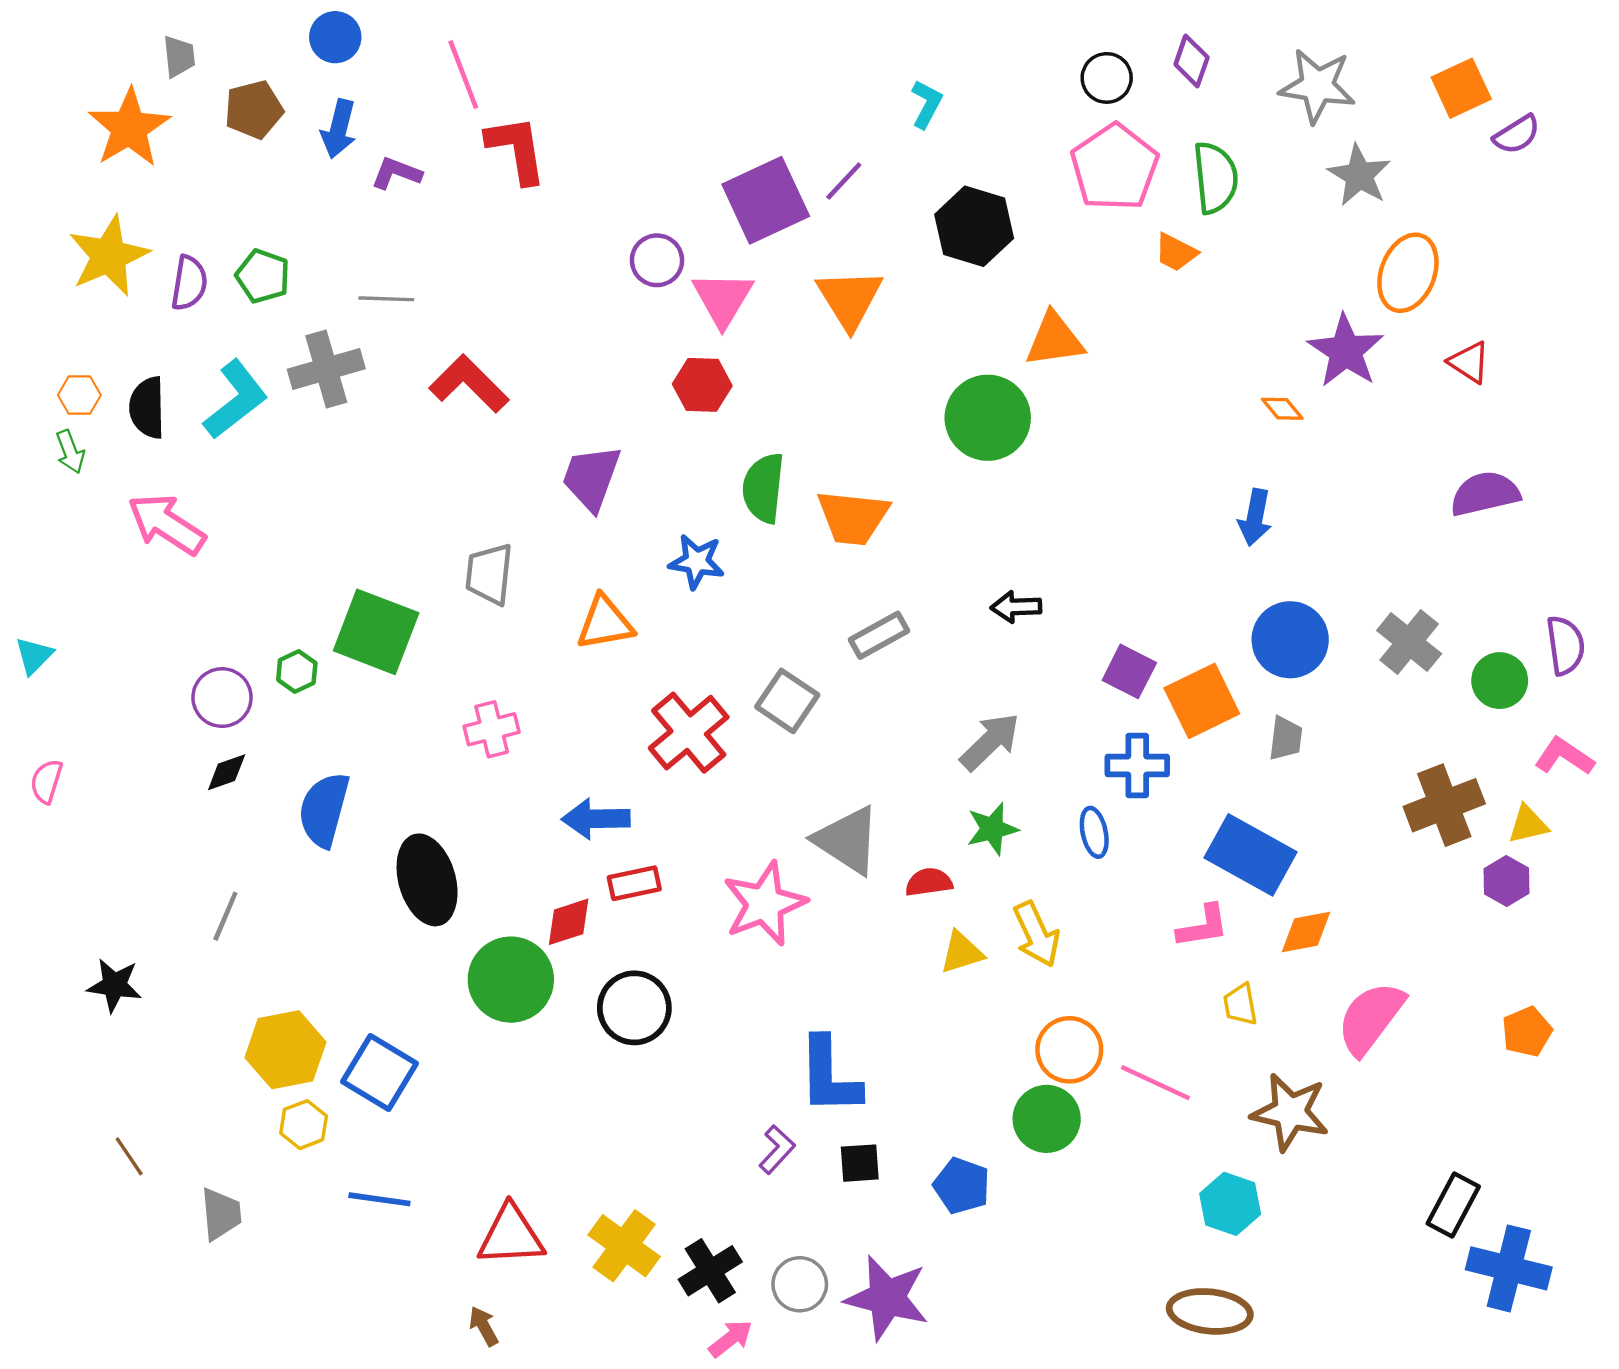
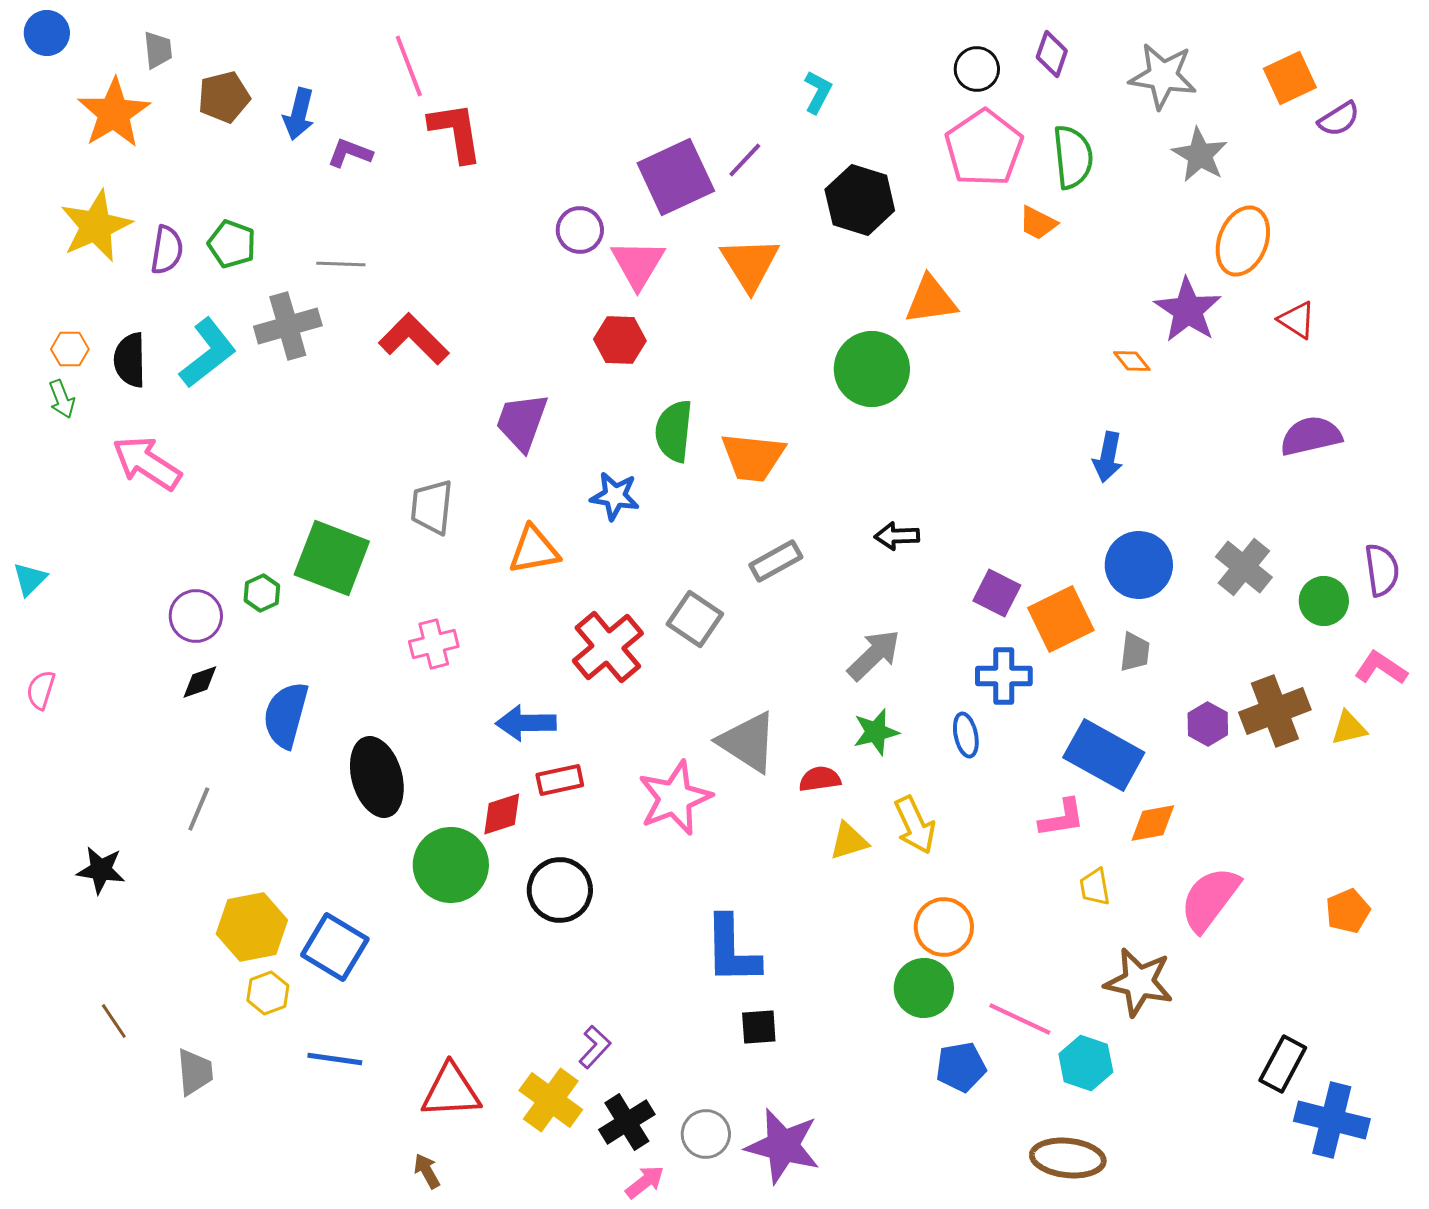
blue circle: (335, 37) -> (47, 33), moved
purple hexagon: (1506, 881) -> (1208, 724), moved
pink line: (1155, 1083) -> (1020, 1019), moved
purple L-shape: (777, 1149) -> (595, 1047), moved
blue pentagon: (962, 1186) -> (961, 1067), moved, turned -30

